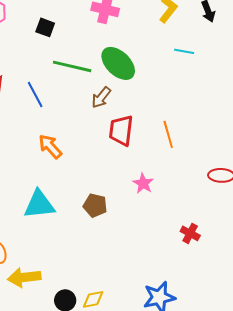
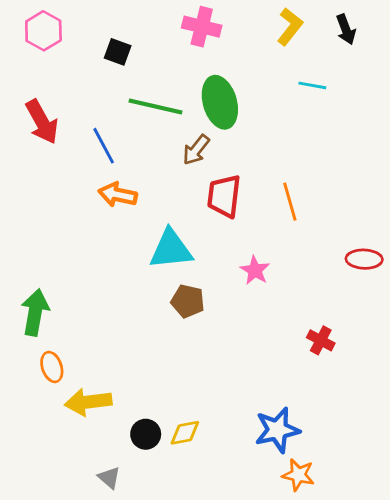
green ellipse: (118, 63) -> (220, 102), turned 30
orange arrow: (50, 146) -> (118, 195), moved, turned -36
cyan triangle: (39, 204) -> (171, 249), moved

